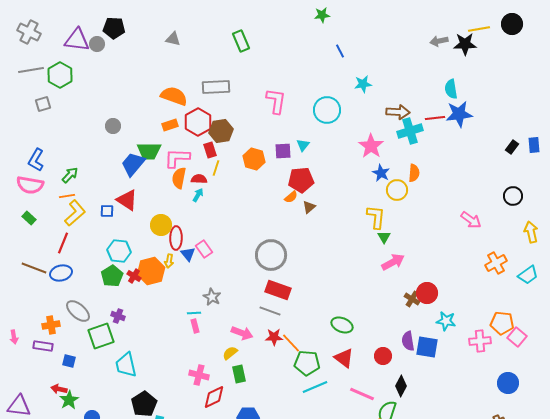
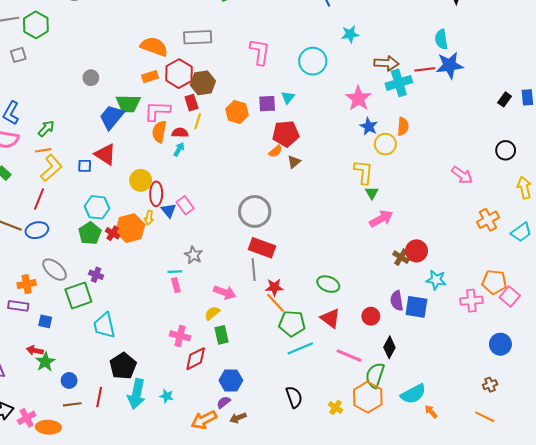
gray line: (270, 311) -> (254, 270), turned 65
red star: (274, 337) -> (274, 287), moved

